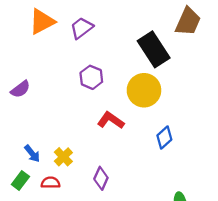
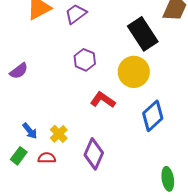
blue diamond: (164, 138) -> (153, 116), size x1.4
purple diamond: (101, 178) -> (94, 154), size x1.4

